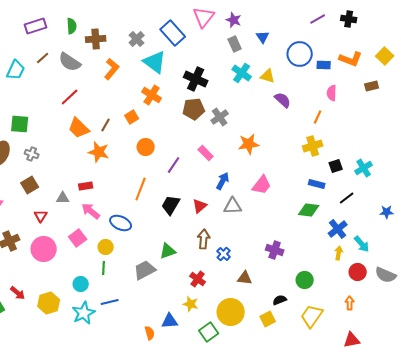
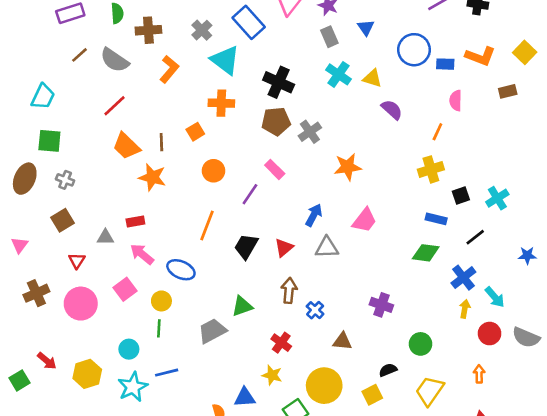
cyan trapezoid: (16, 70) -> (43, 97), moved
orange cross: (152, 95) -> (221, 103), turned -30
brown line: (106, 125) -> (161, 142), turned -32
pink rectangle: (206, 153) -> (275, 169), moved

